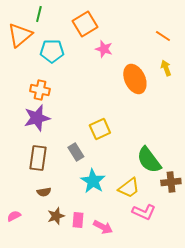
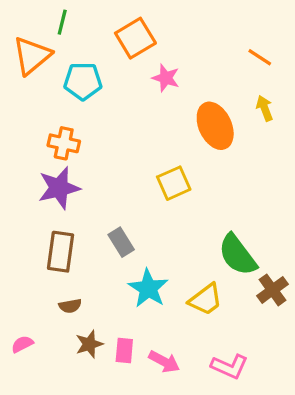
yellow square: (100, 129) -> (174, 183), moved
brown cross: (171, 182) -> (273, 290), turned -30
pink L-shape: (144, 212) -> (230, 366), moved

